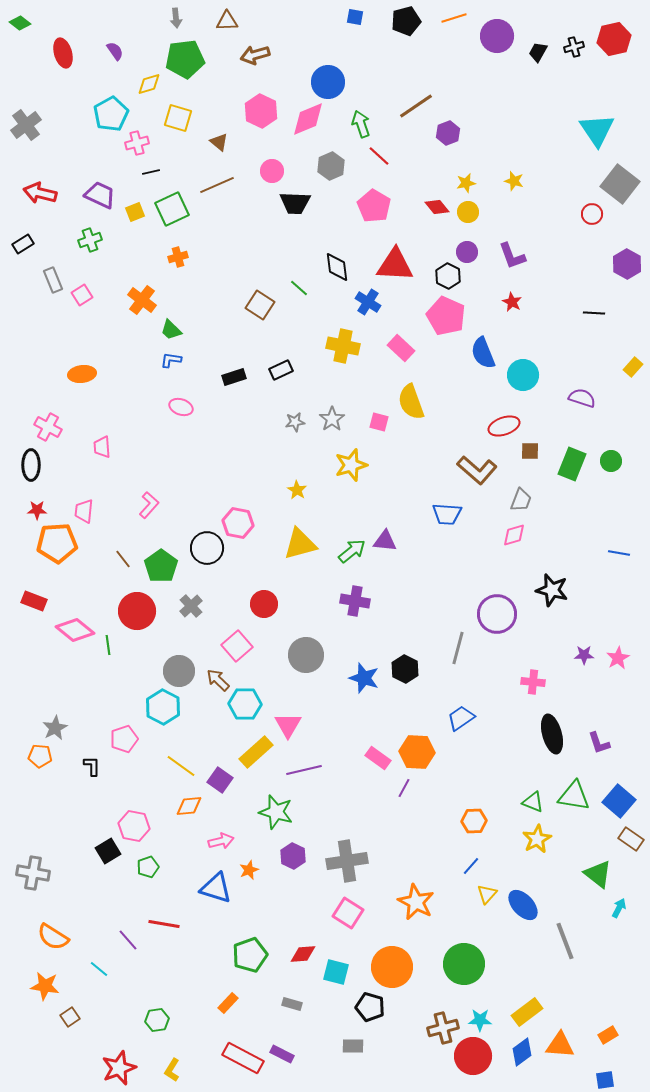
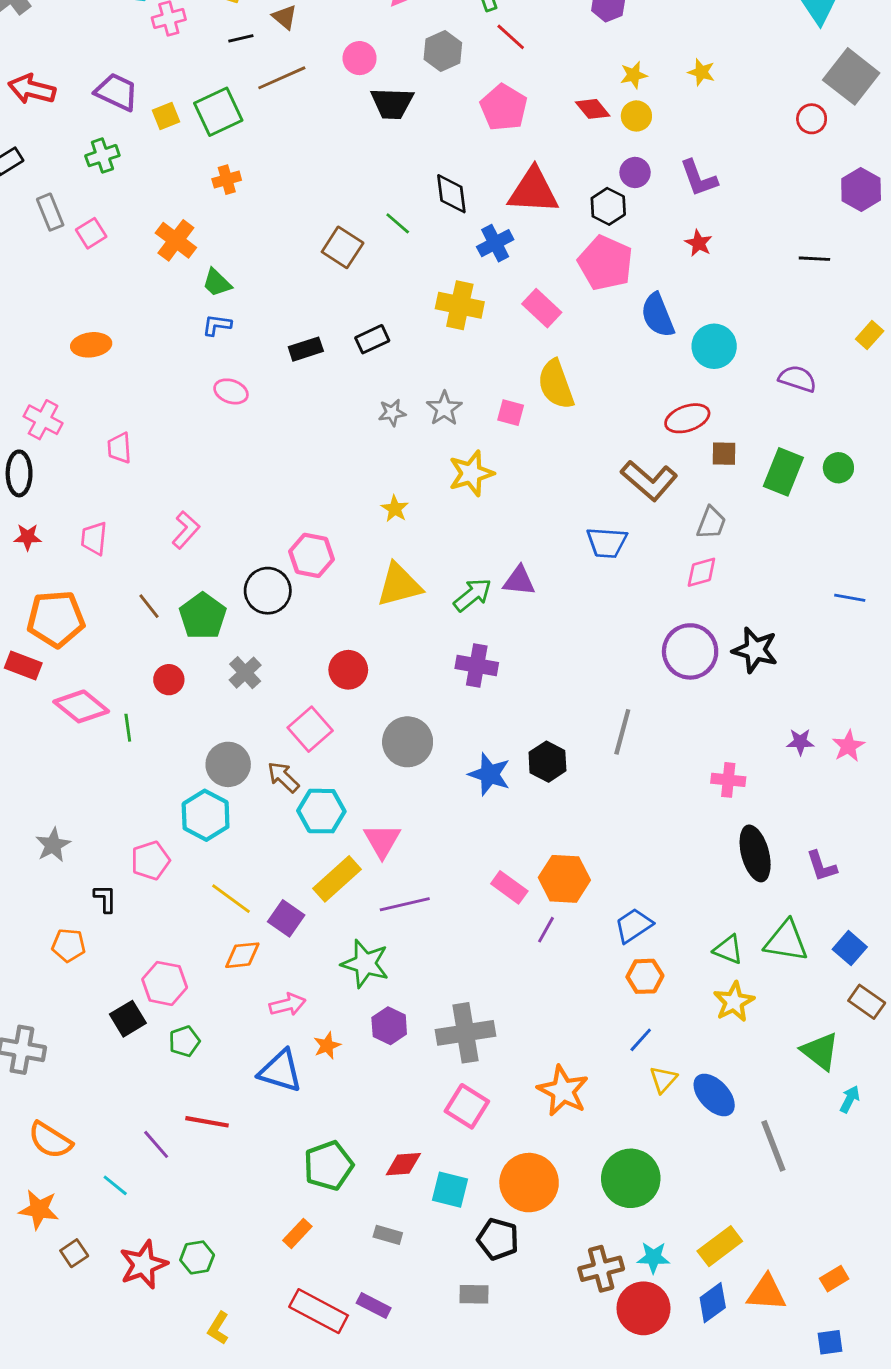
black line: (151, 172) -> (241, 38), moved
blue cross: (368, 302) -> (495, 243), turned 30
orange pentagon: (57, 543) -> (56, 619), moved
red circle: (137, 611) -> (169, 680), size x0.6
purple circle: (497, 614) -> (690, 651), moved
blue trapezoid: (461, 718) -> (634, 925), moved
orange pentagon: (40, 756) -> (69, 945), moved
blue square: (619, 801) -> (850, 948), size x0.7
red star: (119, 1068) -> (143, 1265), moved

